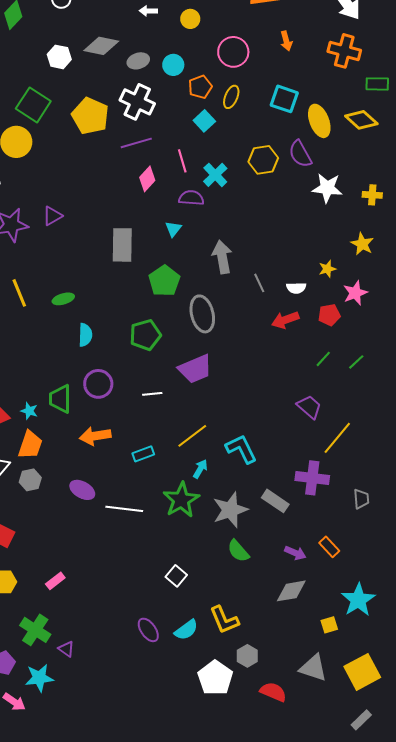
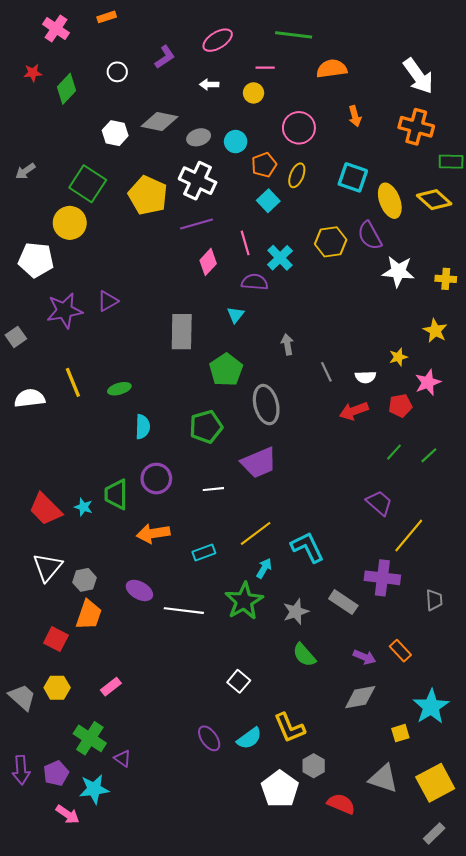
gray arrow: (222, 257) -> (287, 344), size x0.6
orange trapezoid: (30, 445) -> (89, 615), moved
gray star: (230, 510) -> (296, 612), size x0.7

